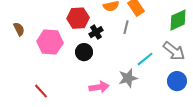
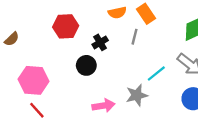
red hexagon: (78, 18) -> (66, 26), moved
brown semicircle: (19, 29) -> (12, 39), turned 72
pink hexagon: (50, 42) -> (33, 80), moved

